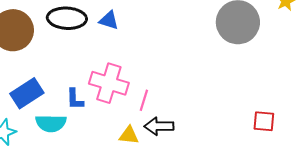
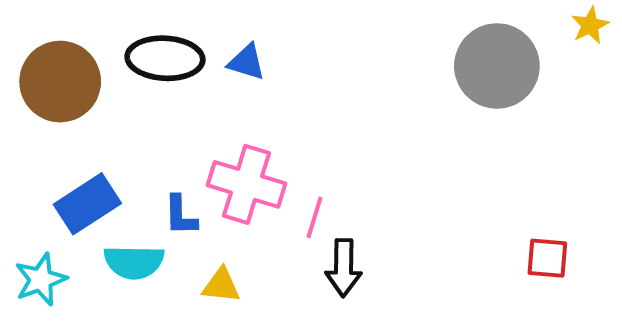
black arrow: (159, 126) -> (344, 268), turned -88
yellow triangle: (129, 135) -> (221, 285), moved

